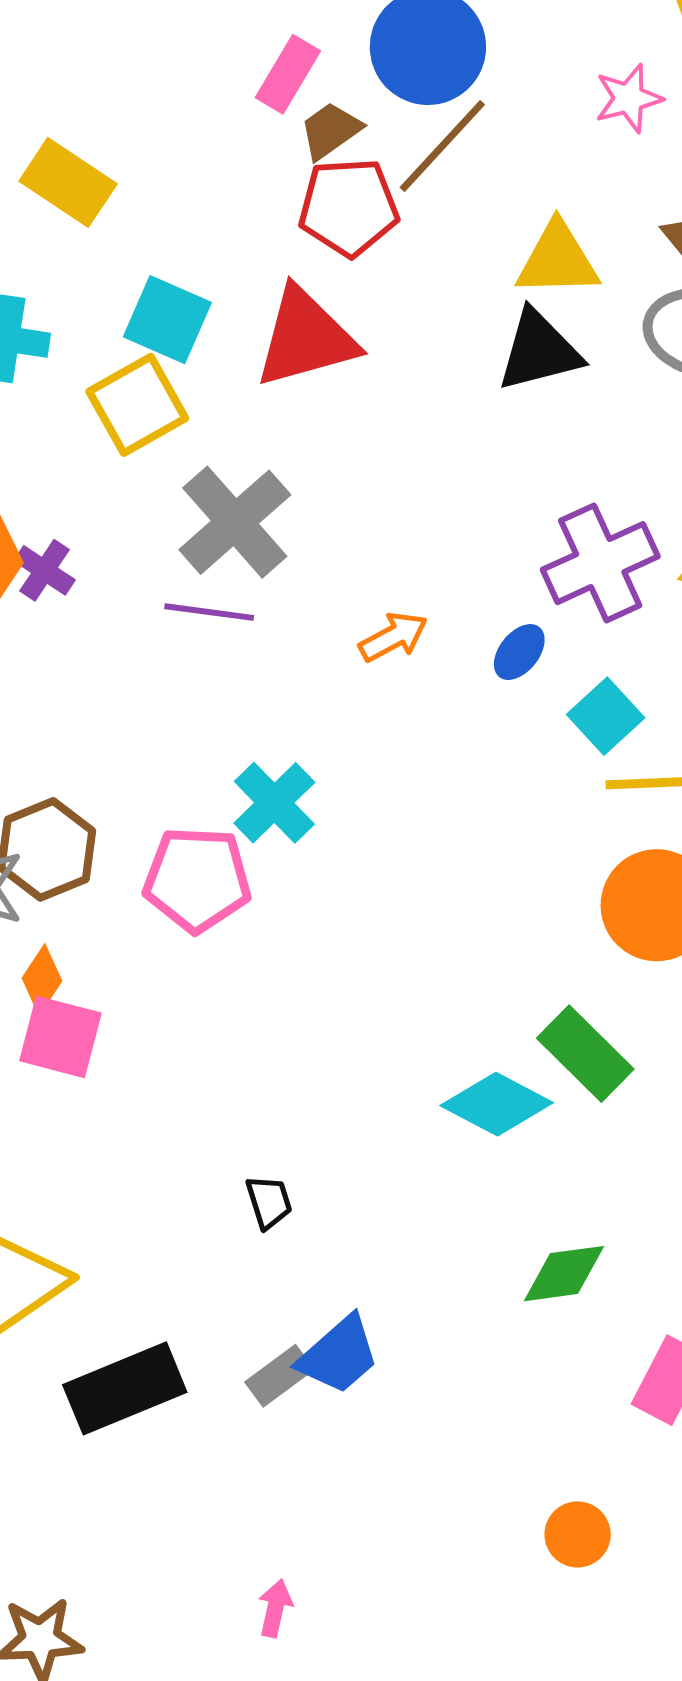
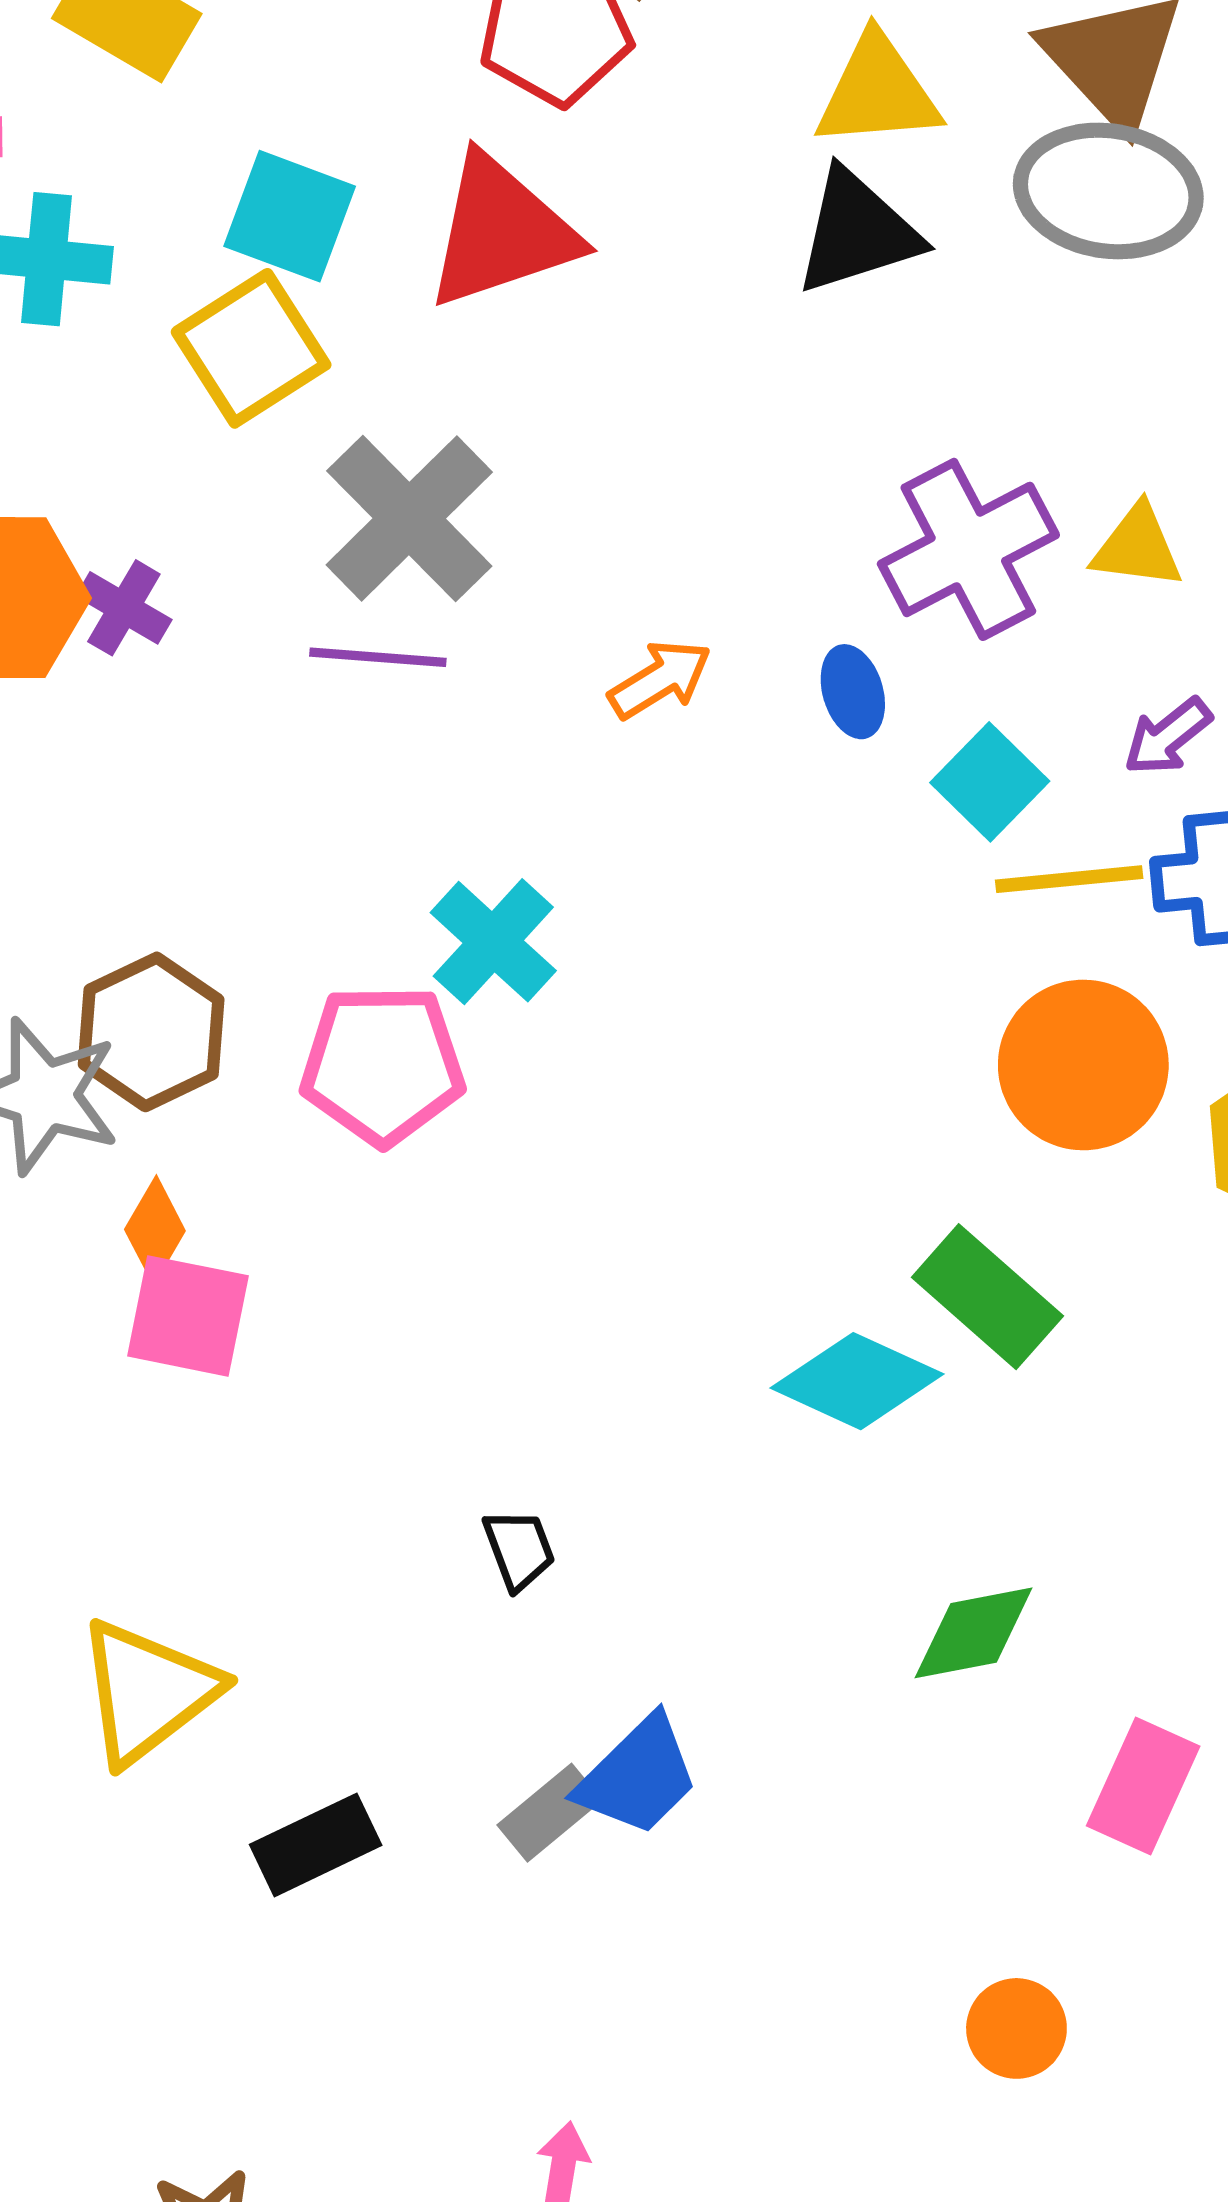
blue ellipse: (519, 652) -> (853, 692), turned -52
black rectangle: (125, 1388) -> (316, 1845), size x0.7

